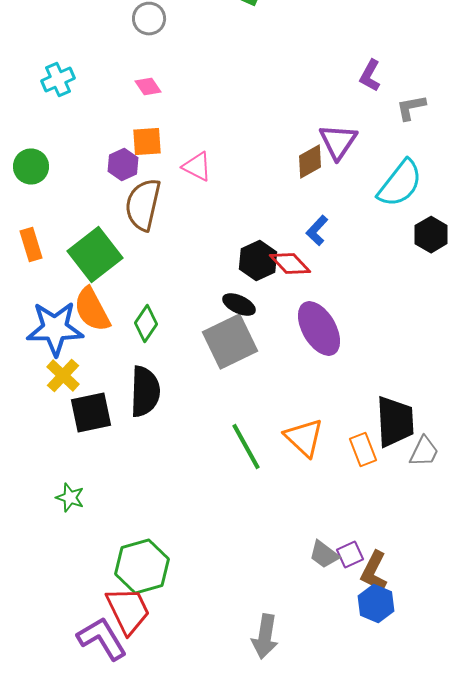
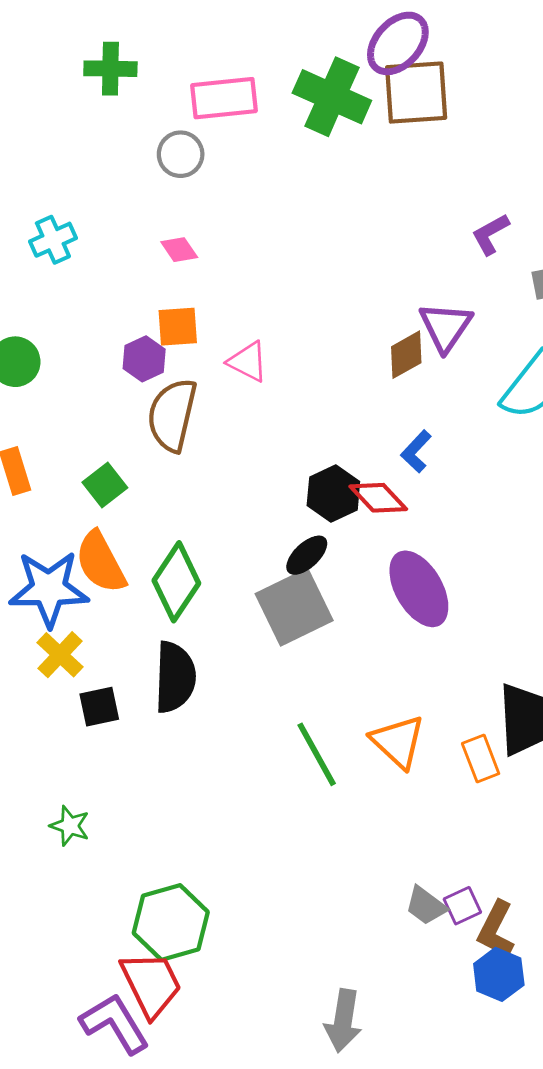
purple L-shape: (370, 76) -> (490, 234), turned 32
green square: (95, 254) -> (105, 485), size x0.6
black ellipse: (239, 304) -> (307, 555), turned -68
green diamond: (146, 324) -> (176, 582), size x1.5
black square: (91, 412) -> (99, 707), size x0.7

